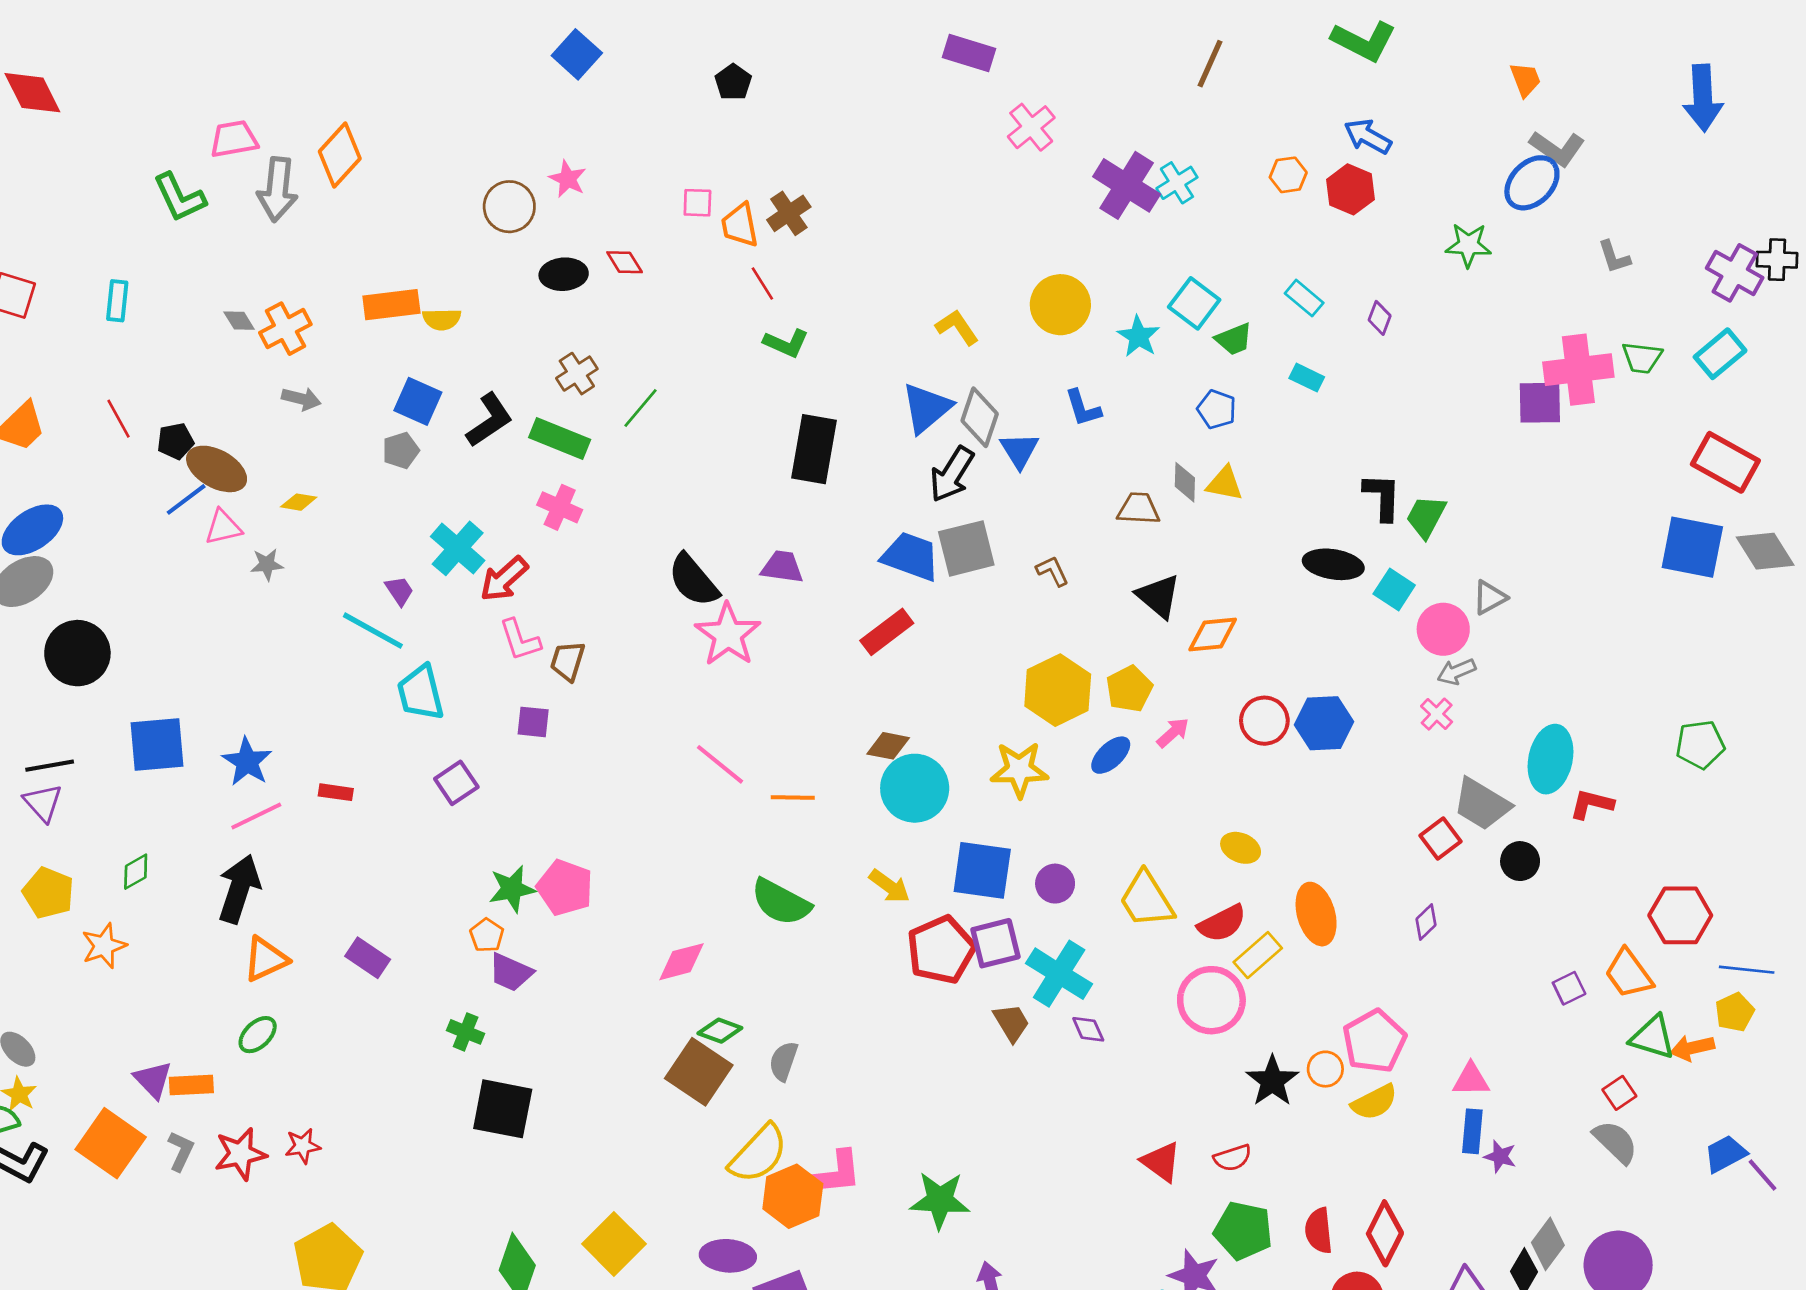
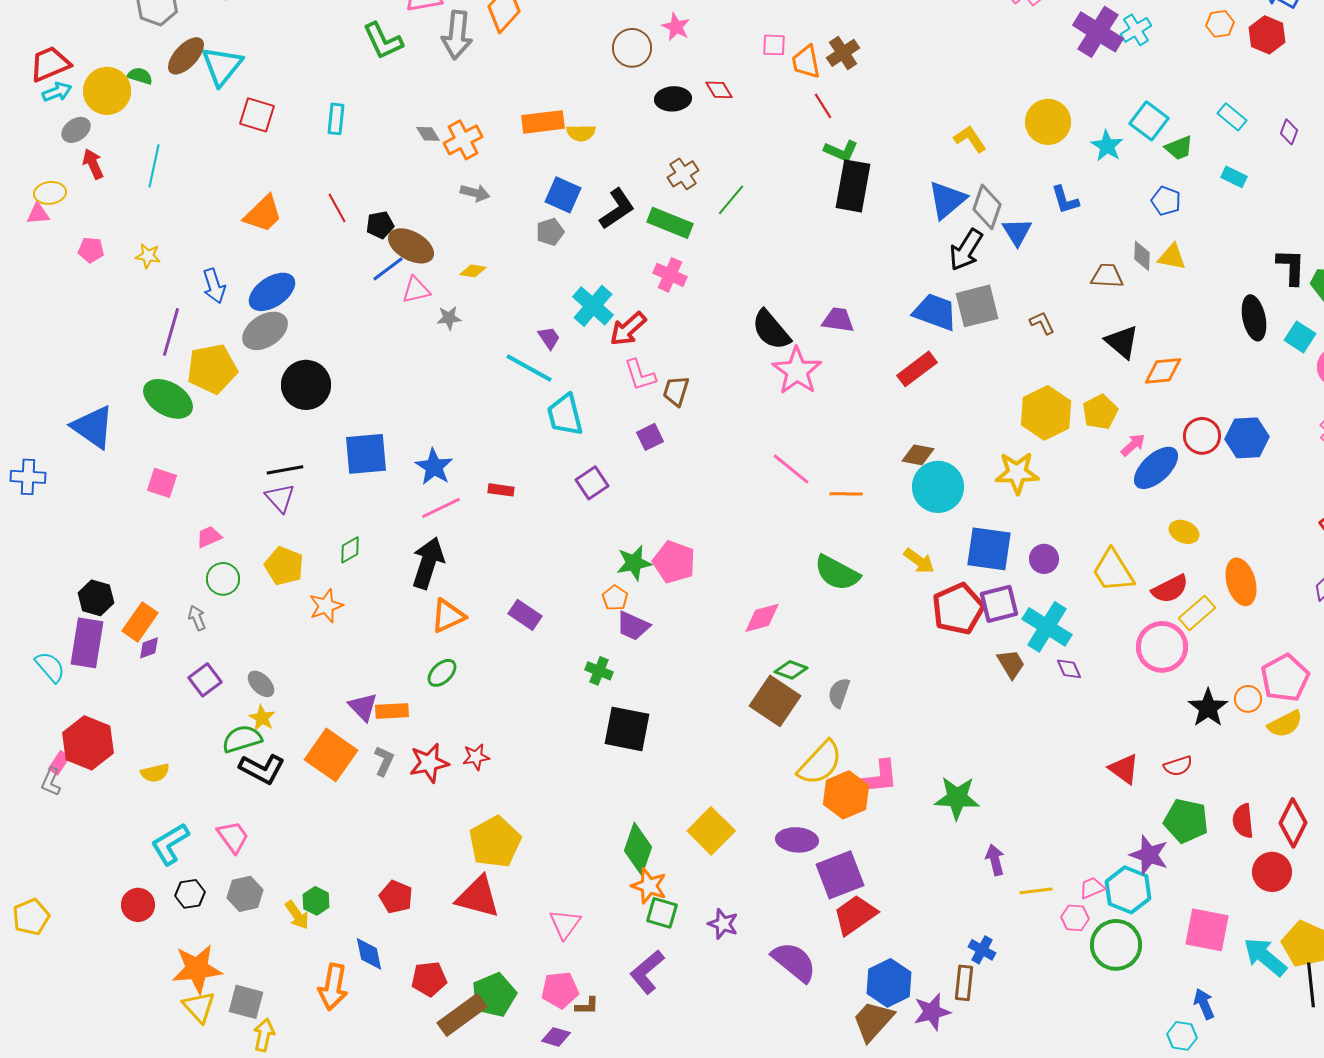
black rectangle: (814, 449) -> (853, 186), moved
black ellipse: (1333, 564) -> (1254, 318), turned 69
purple square: (533, 722) -> (650, 437), turned -32
blue ellipse: (1111, 755) -> (1156, 468), moved, size x1.5

